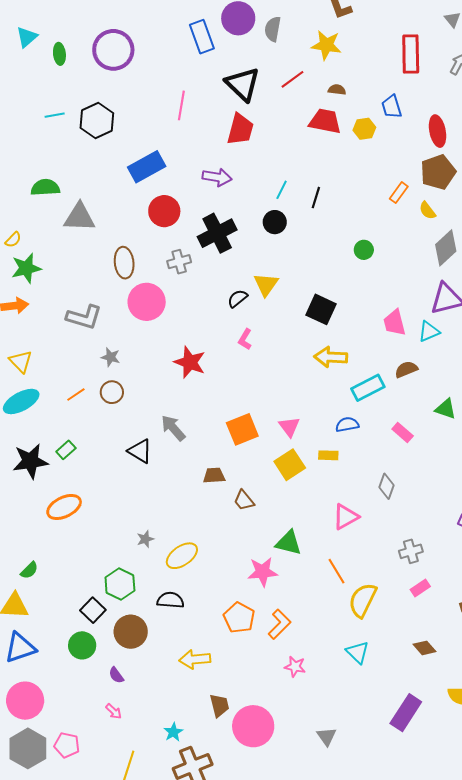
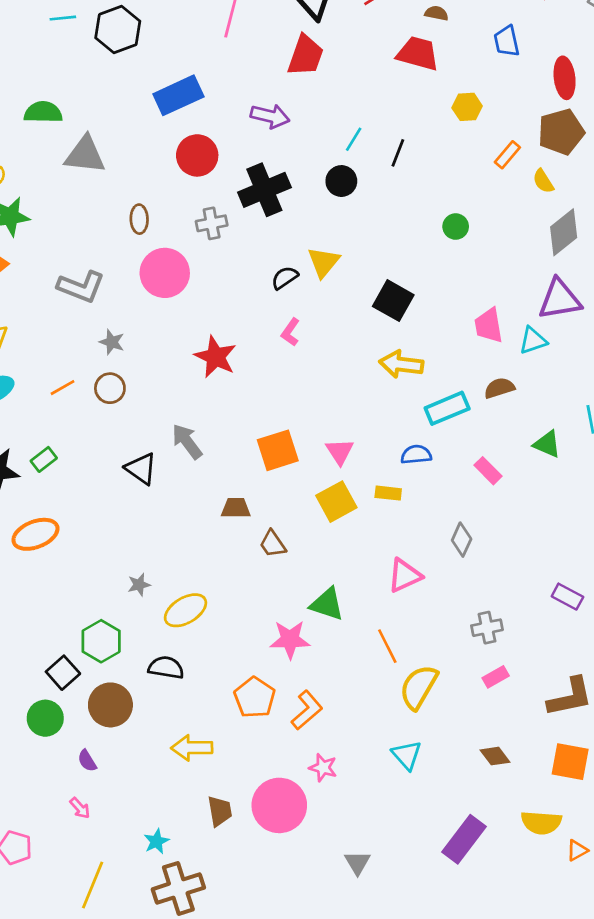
yellow hexagon: (364, 129) -> (467, 107), moved
brown ellipse: (124, 263) -> (139, 219), size x0.7
pink circle: (253, 726) -> (279, 805), moved

